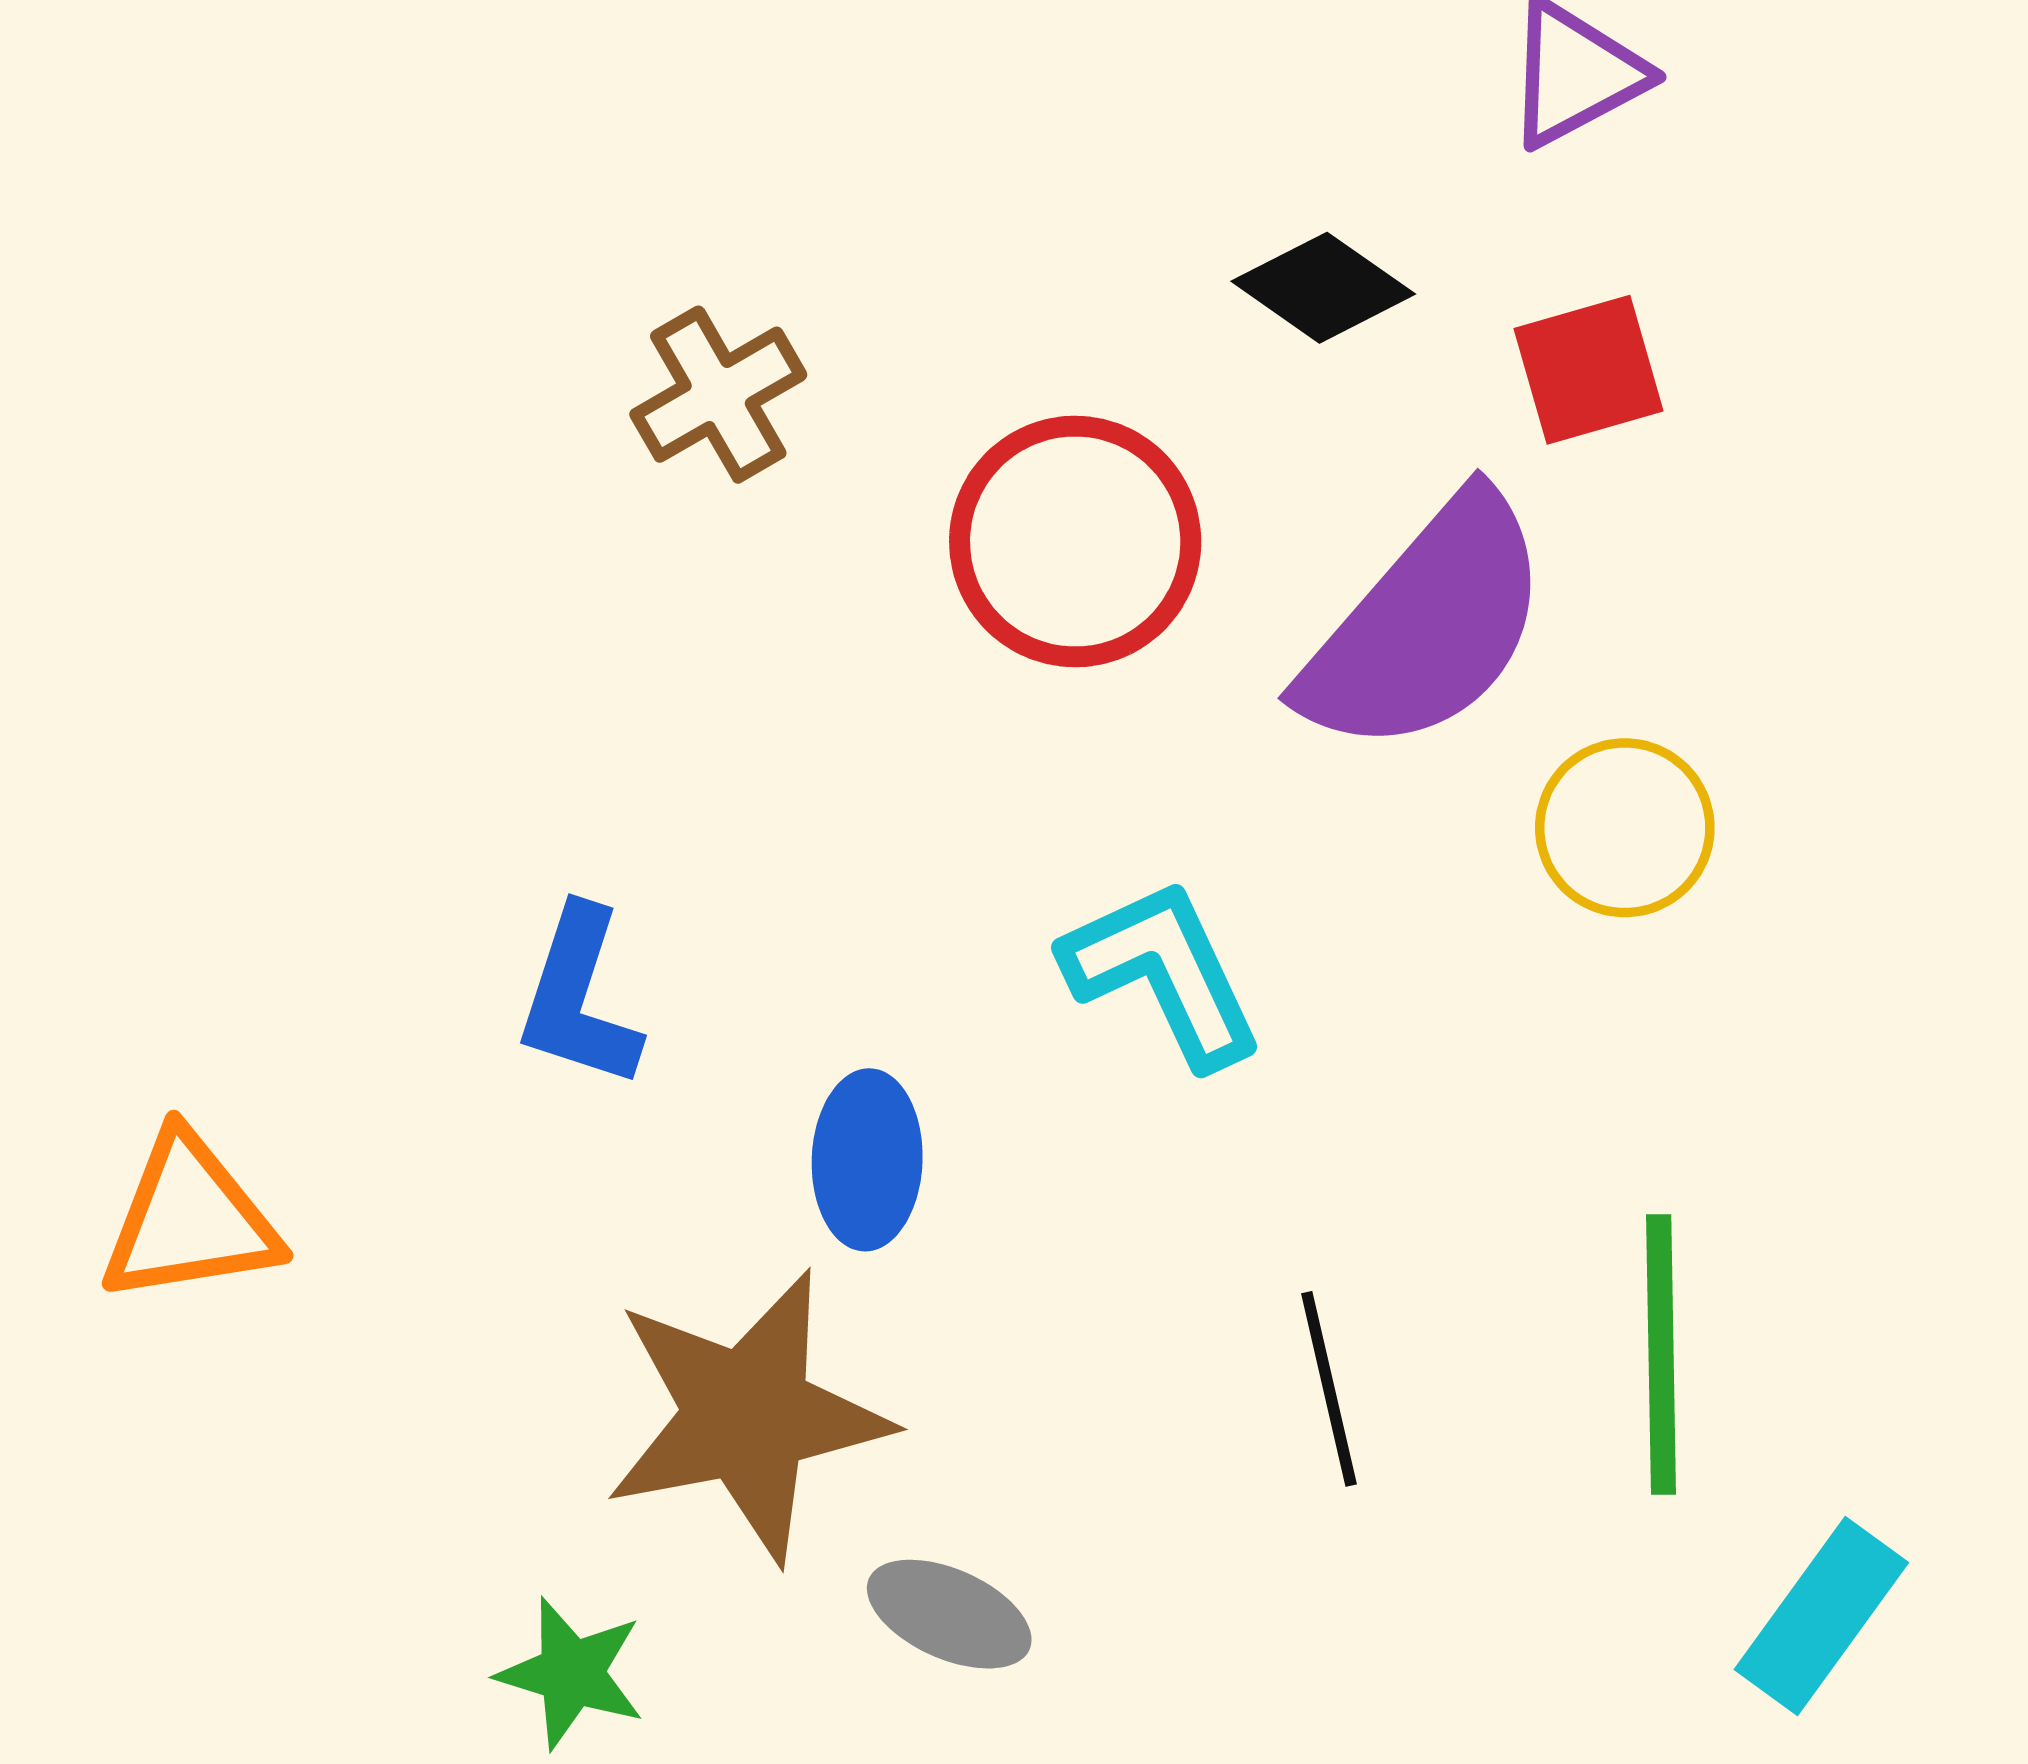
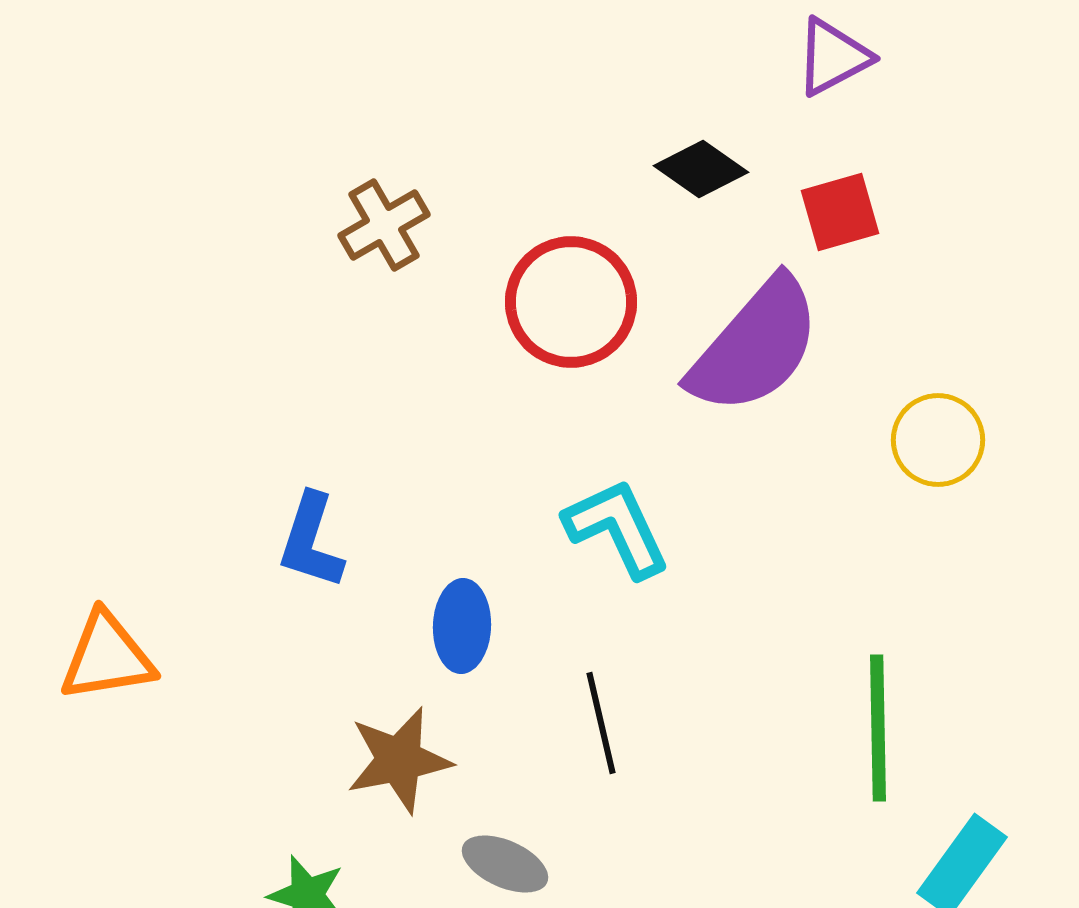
yellow circle: (1625, 828) -> (938, 440), moved
black line: (1329, 1389) -> (601, 723), moved
brown star: (747, 1416) -> (399, 760), size x0.7

